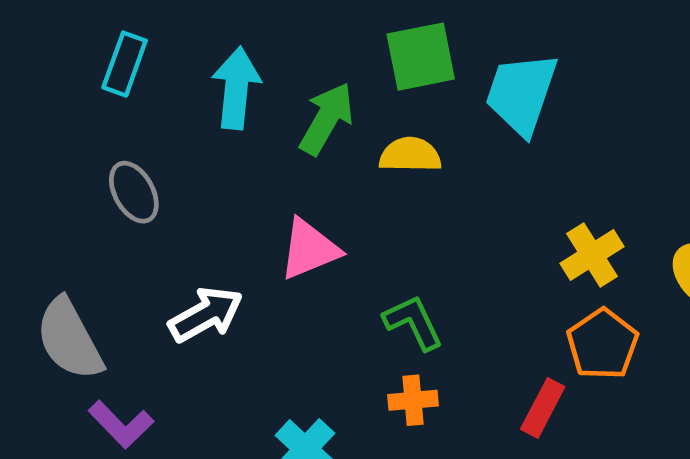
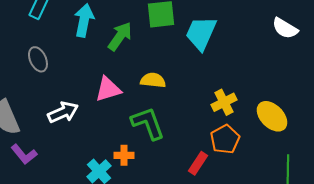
yellow semicircle: (410, 155) -> (153, 80), moved
green L-shape: (413, 322) -> (148, 123), size x1.4
orange cross: (413, 400) -> (124, 155), moved

